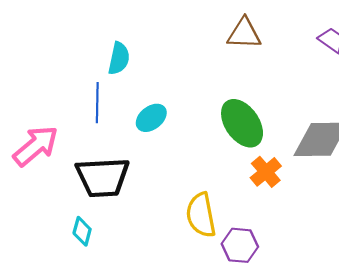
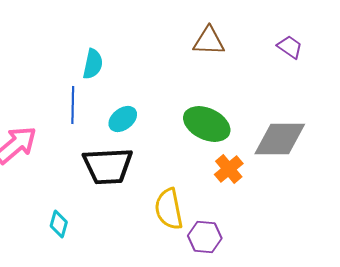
green ellipse: (242, 123) -> (207, 124), turned -30
black trapezoid: (103, 177) -> (108, 166), moved

